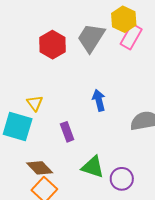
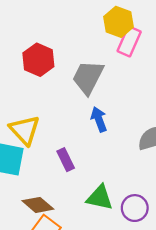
gray trapezoid: (91, 38) -> (88, 77), moved
yellow triangle: (35, 103) -> (25, 130), size x1.6

